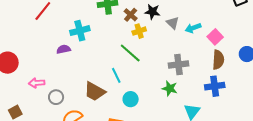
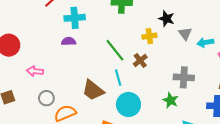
brown cross: (131, 15) -> (140, 60), moved
cyan cross: (80, 31) -> (75, 18), moved
green line: (130, 53) -> (115, 50), moved
gray circle: (56, 97) -> (46, 98), moved
cyan circle: (131, 99) -> (128, 104), size x1.5

